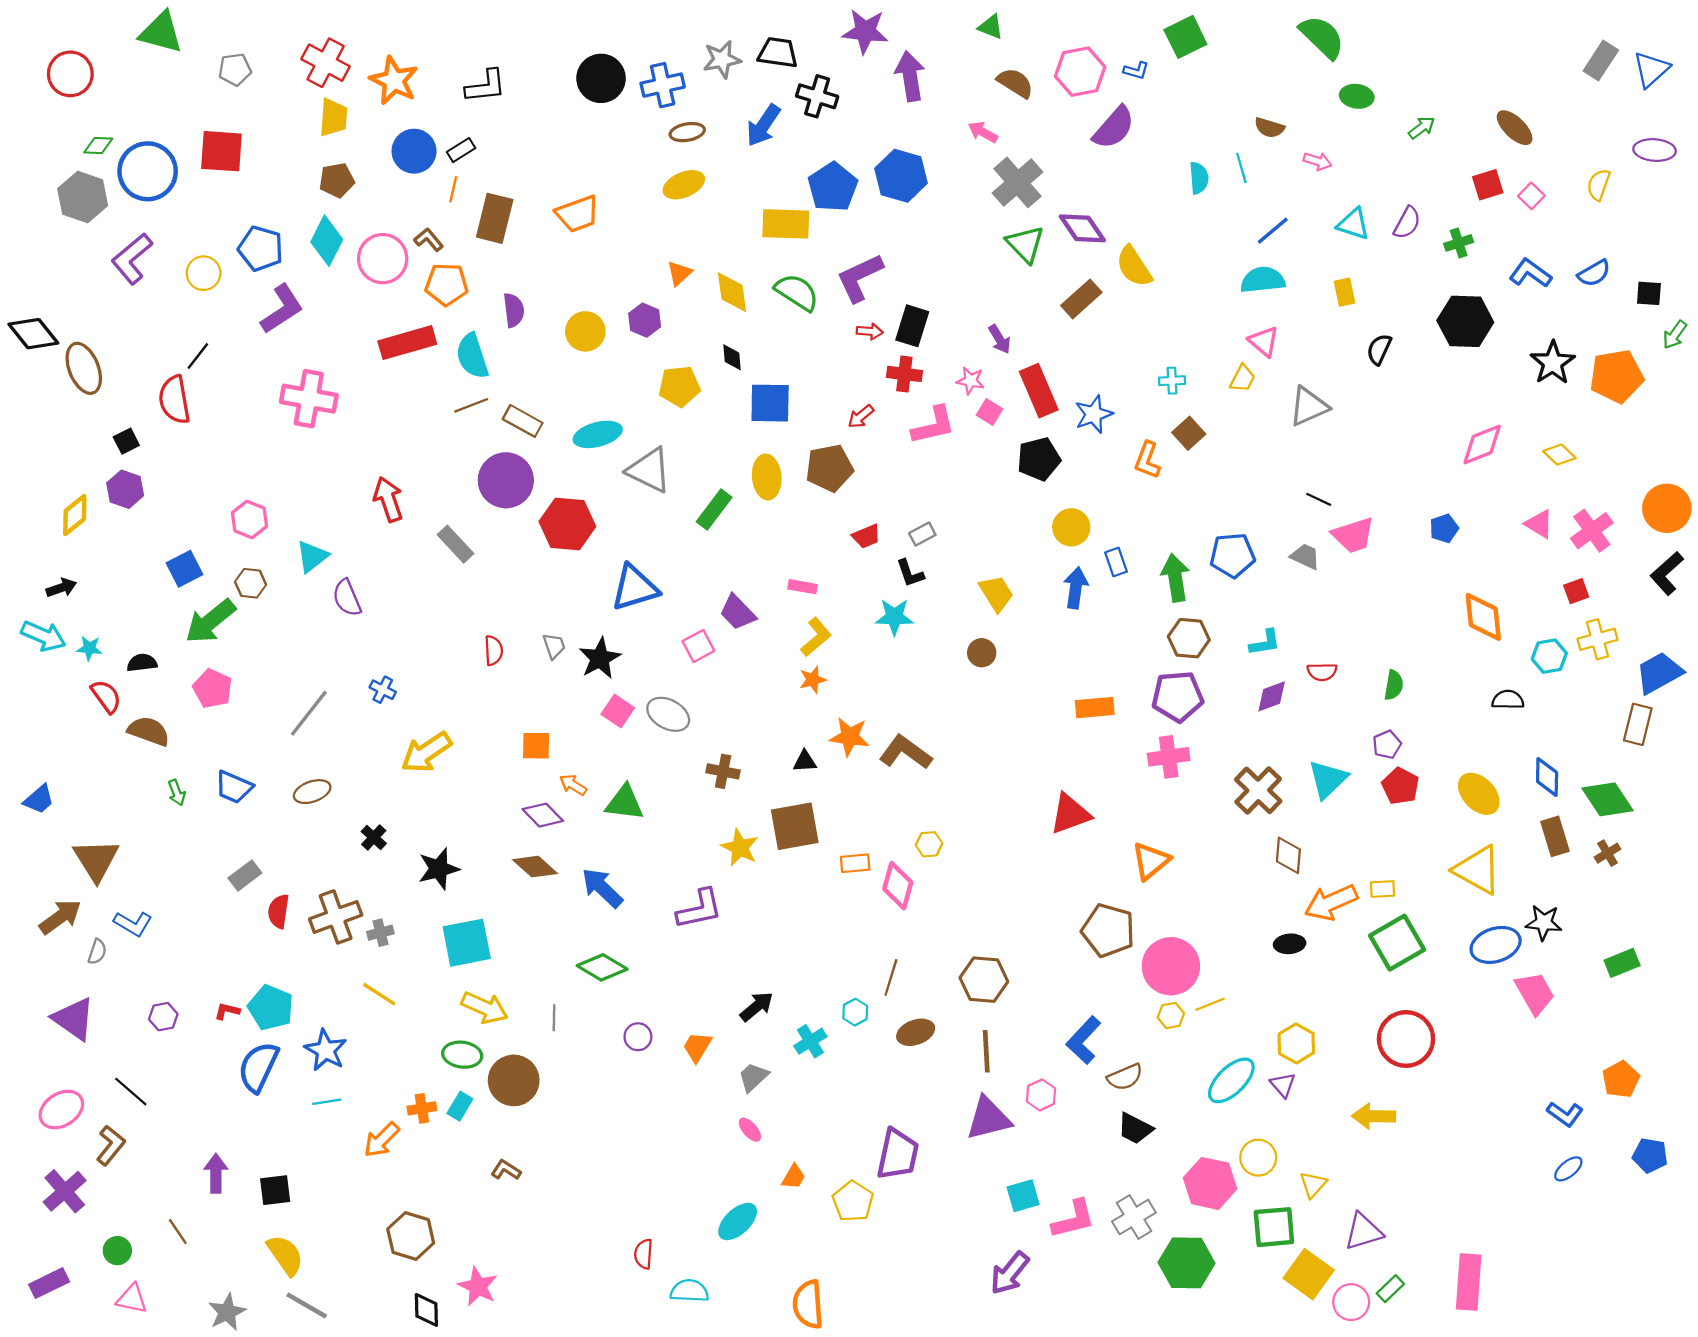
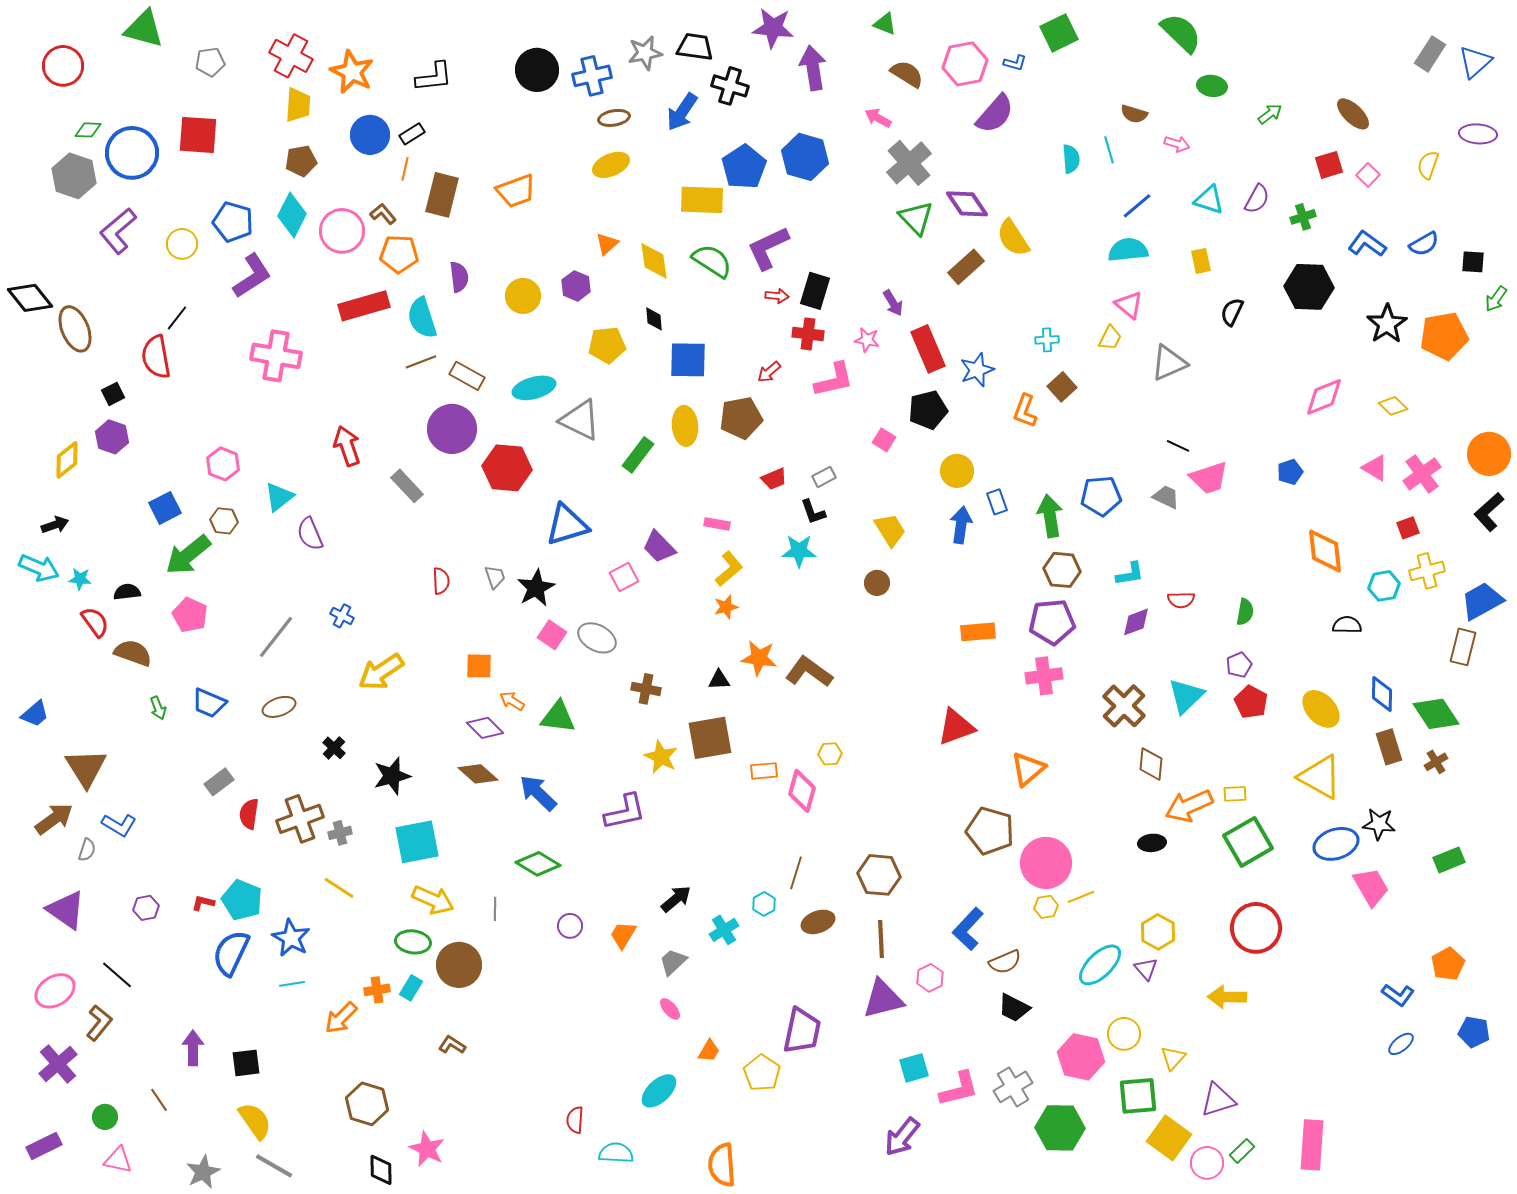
pink square: (990, 412) -> (884, 440), moved

